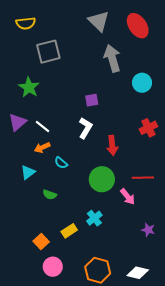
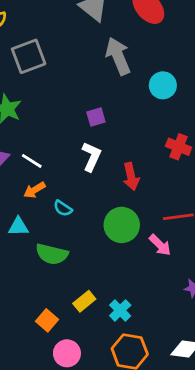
red cross: (148, 128) -> (179, 147), turned -36
cyan triangle: (28, 172) -> (18, 227), turned 42
green semicircle: (50, 195) -> (52, 254), size x1.6
cyan cross: (94, 218) -> (120, 310), moved

